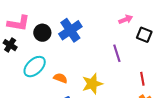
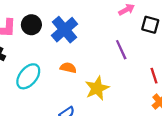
black circle: (42, 33) -> (31, 25), moved
orange semicircle: (60, 78) -> (68, 68), moved

